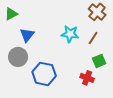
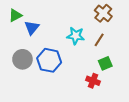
blue triangle: (27, 35) -> (32, 28), moved
blue hexagon: (44, 74) -> (49, 60), moved

